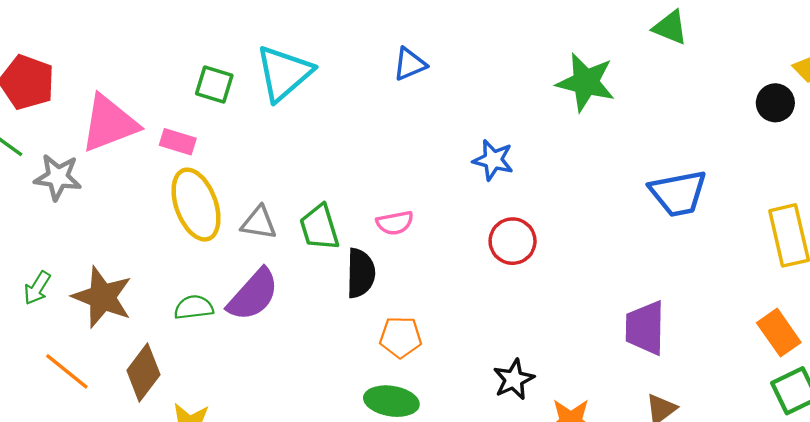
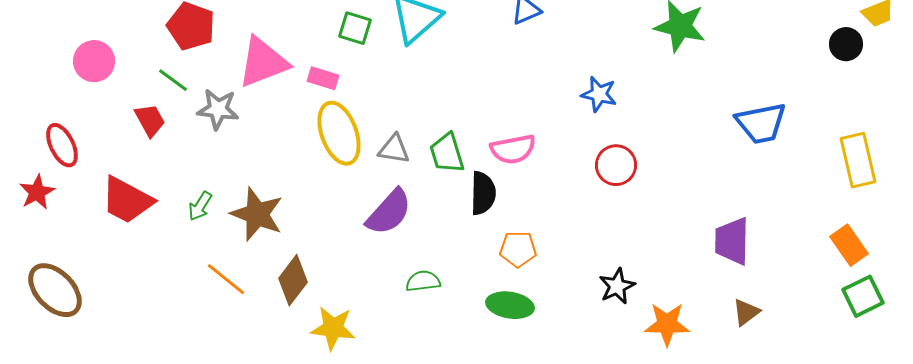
pink semicircle: (395, 223) -> (513, 149), size x1.4
green semicircle: (194, 307) -> (423, 281), moved

